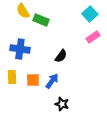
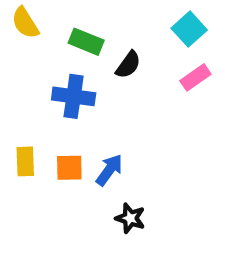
yellow semicircle: (23, 11) -> (25, 23), moved
blue cross: (20, 49) -> (74, 96), moved
black semicircle: (61, 56) -> (128, 65), moved

